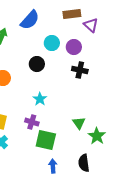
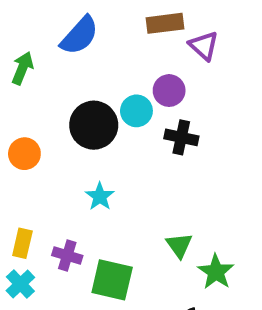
cyan circle: (52, 43) -> (136, 111), moved
black circle: (37, 64) -> (94, 125), size x1.5
purple cross: (32, 122) -> (67, 256), moved

